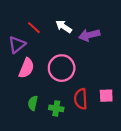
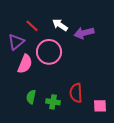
pink circle: (62, 68) -> (49, 52), moved
pink square: (106, 96) -> (100, 106), moved

